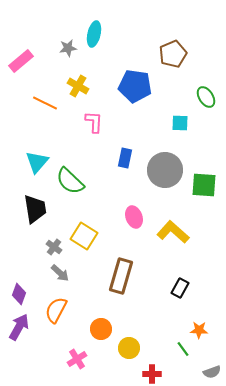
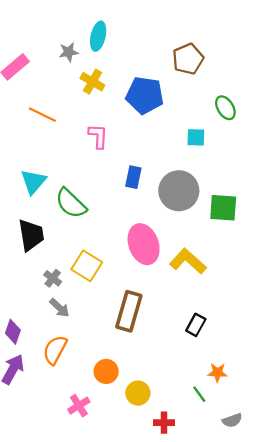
yellow cross: (78, 86) -> (92, 82), moved
pink ellipse: (134, 217) -> (144, 244), size x1.6

